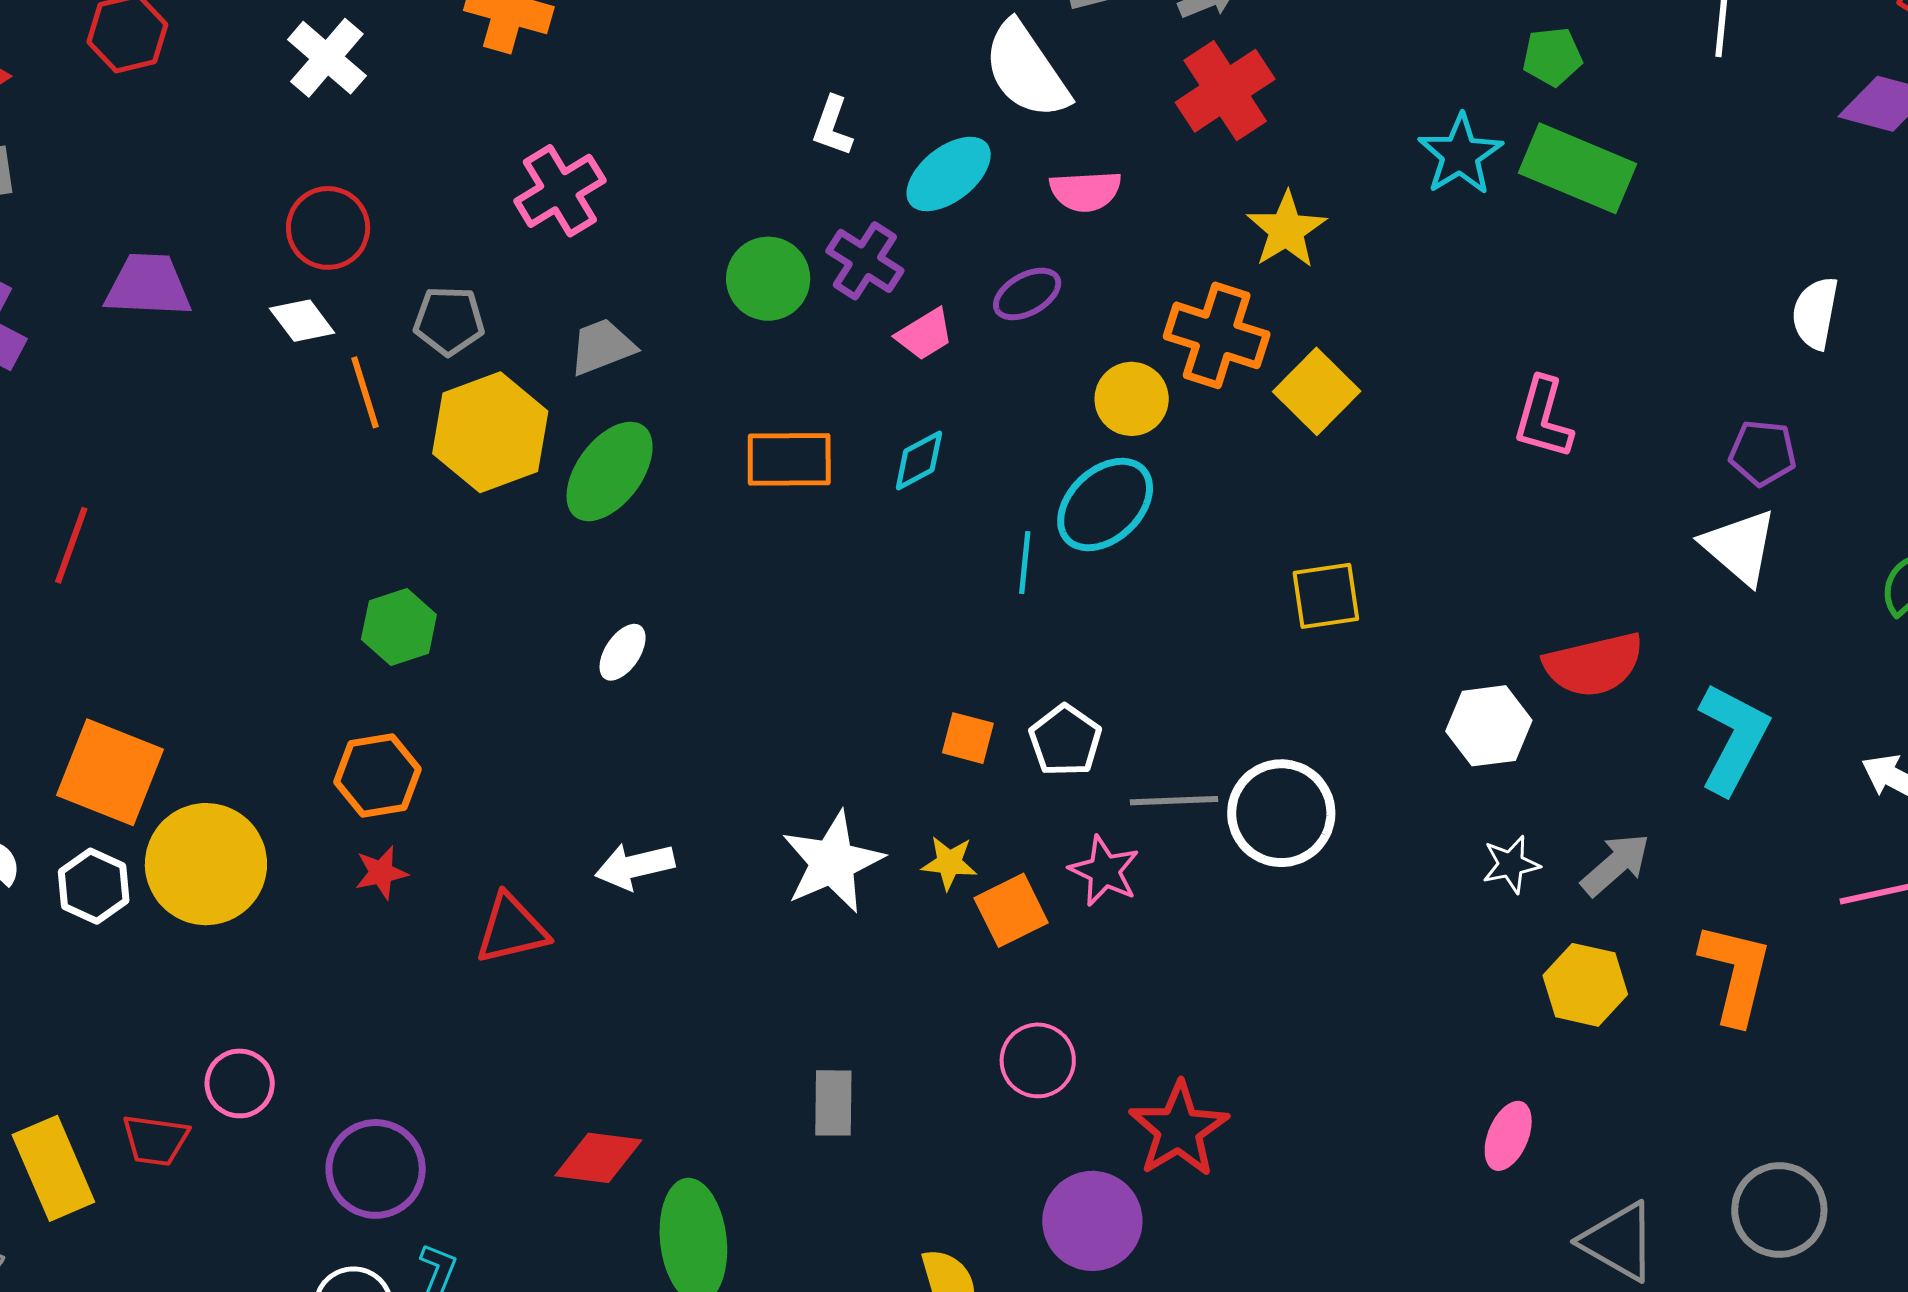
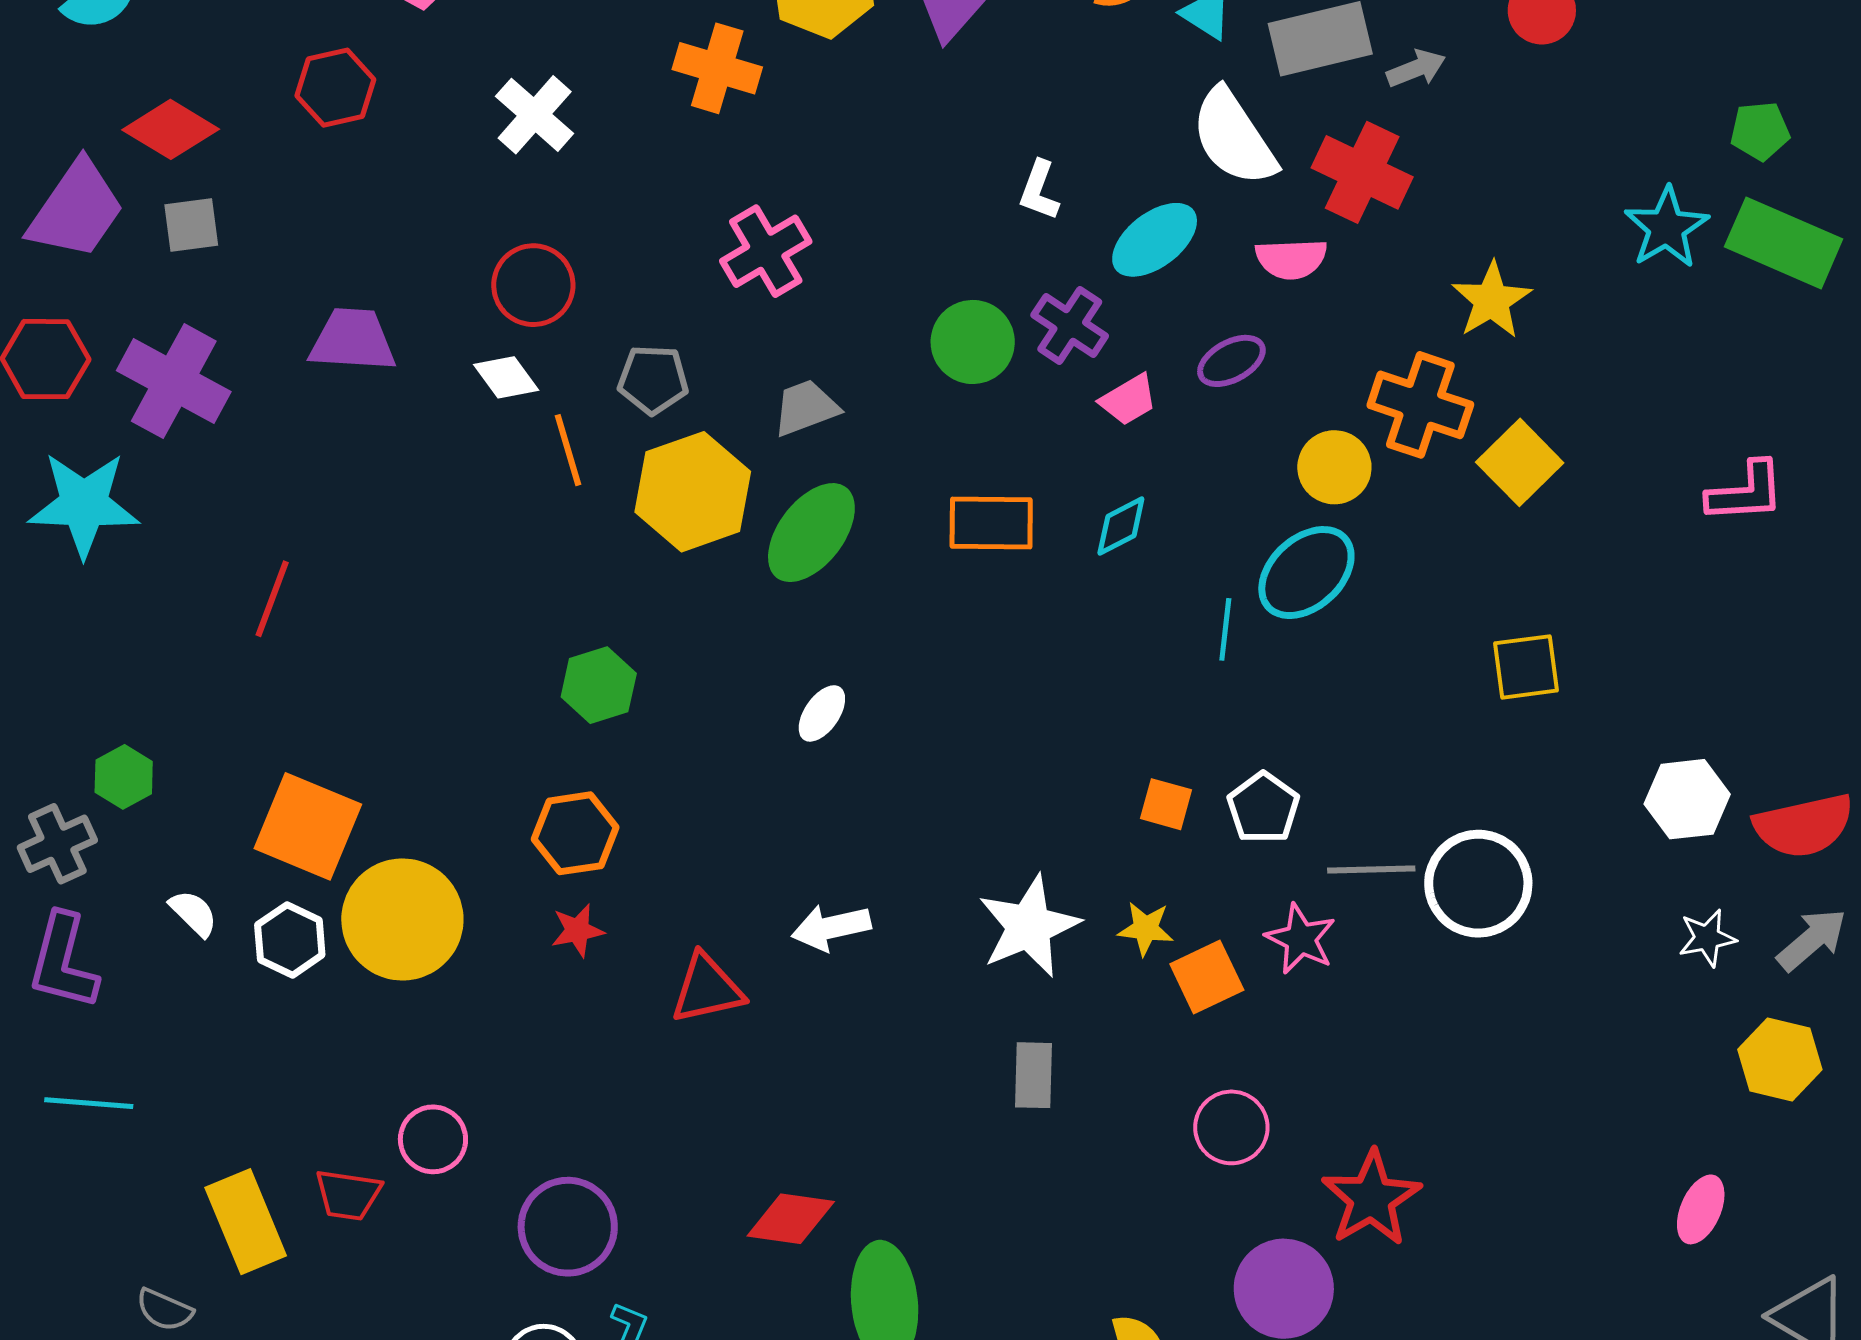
red cross: (1225, 91) -> (1362, 172), moved, turned -32
pink L-shape: (1543, 418) -> (1746, 492), turned -110
red semicircle: (1594, 665) -> (1804, 826), moved
gray rectangle: (833, 1103) -> (1034, 1075), moved

